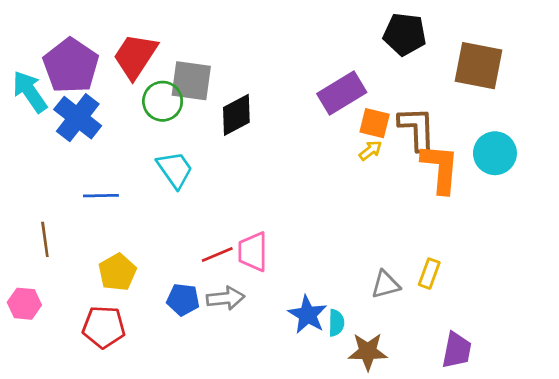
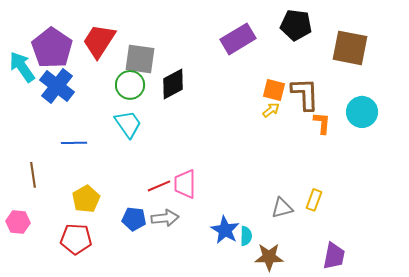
purple rectangle: (342, 93) -> (238, 39), moved
green circle: (163, 101) -> (130, 85), moved
orange L-shape: (440, 168) -> (322, 123), size x0.6

